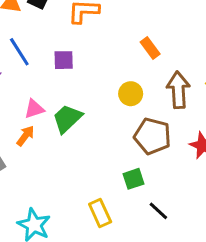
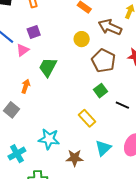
brown arrow: (178, 90) -> (110, 27), turned -45
pink triangle: (34, 109) -> (23, 50), moved
brown pentagon: (152, 136) -> (104, 61), turned 30

